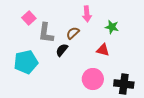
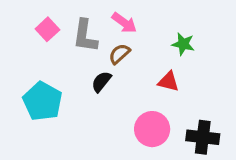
pink arrow: (87, 14) -> (124, 23), moved, turned -49
gray L-shape: (46, 33) -> (85, 36), moved
cyan pentagon: (26, 62) -> (43, 101), turned -30

